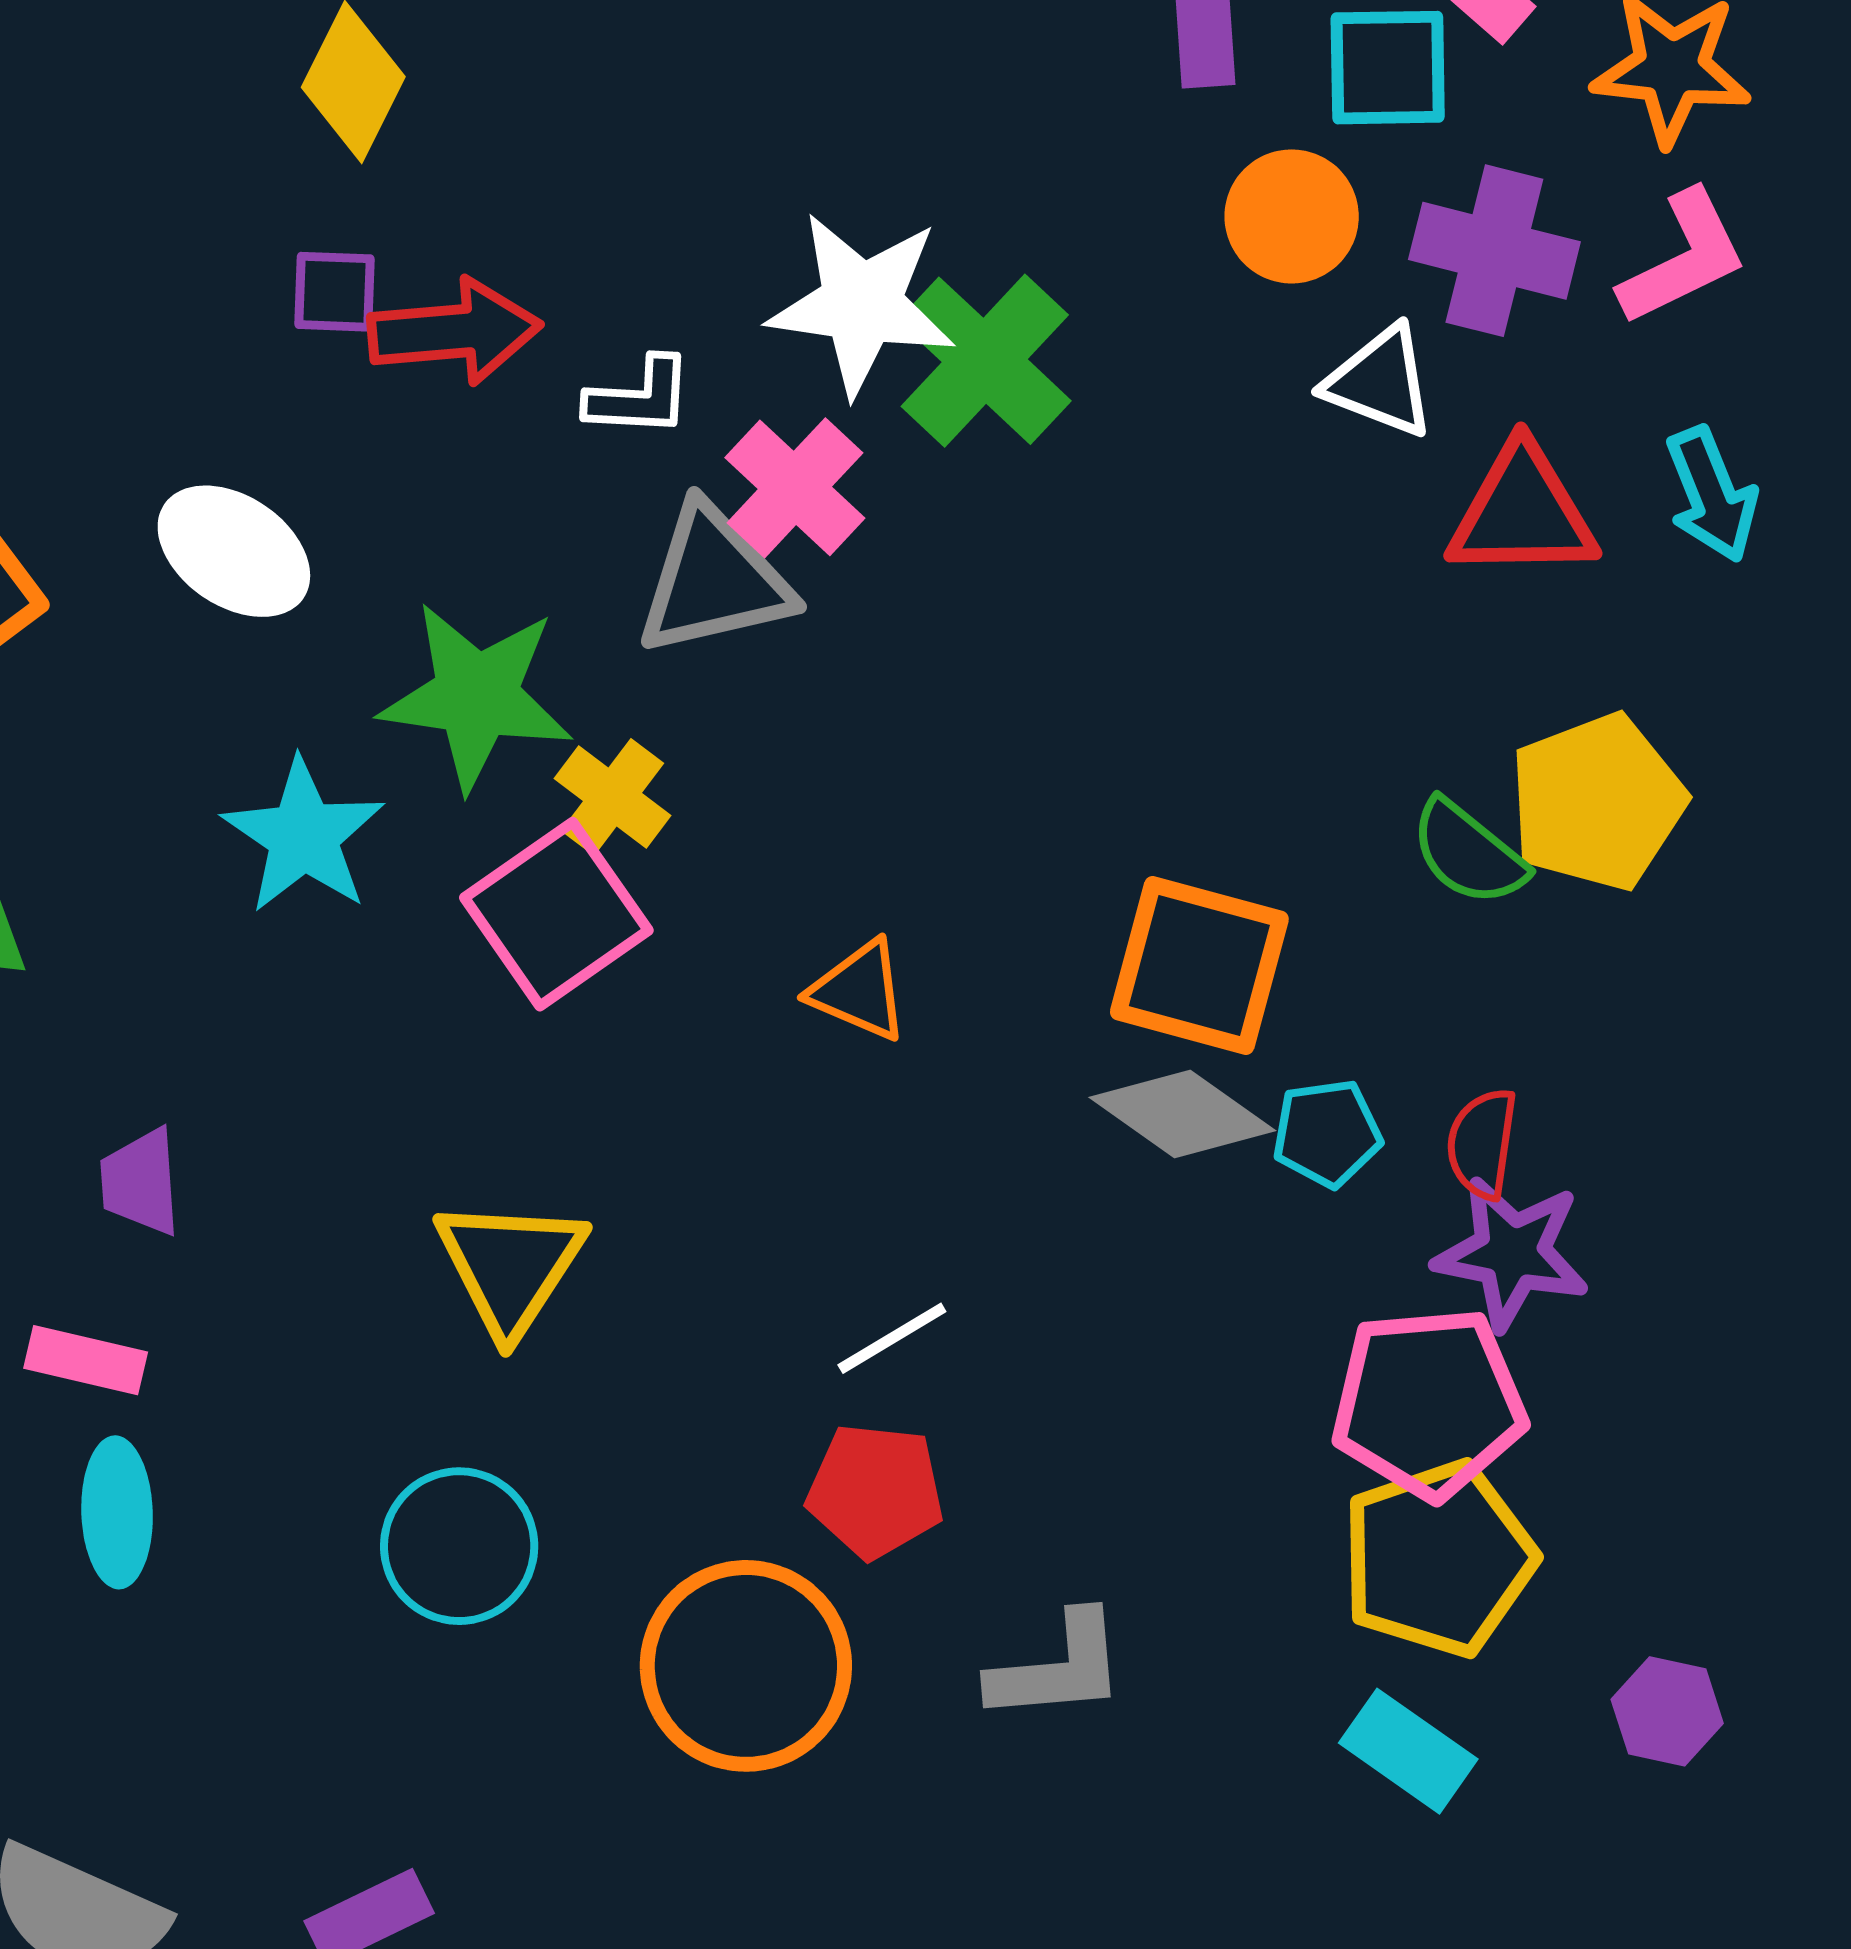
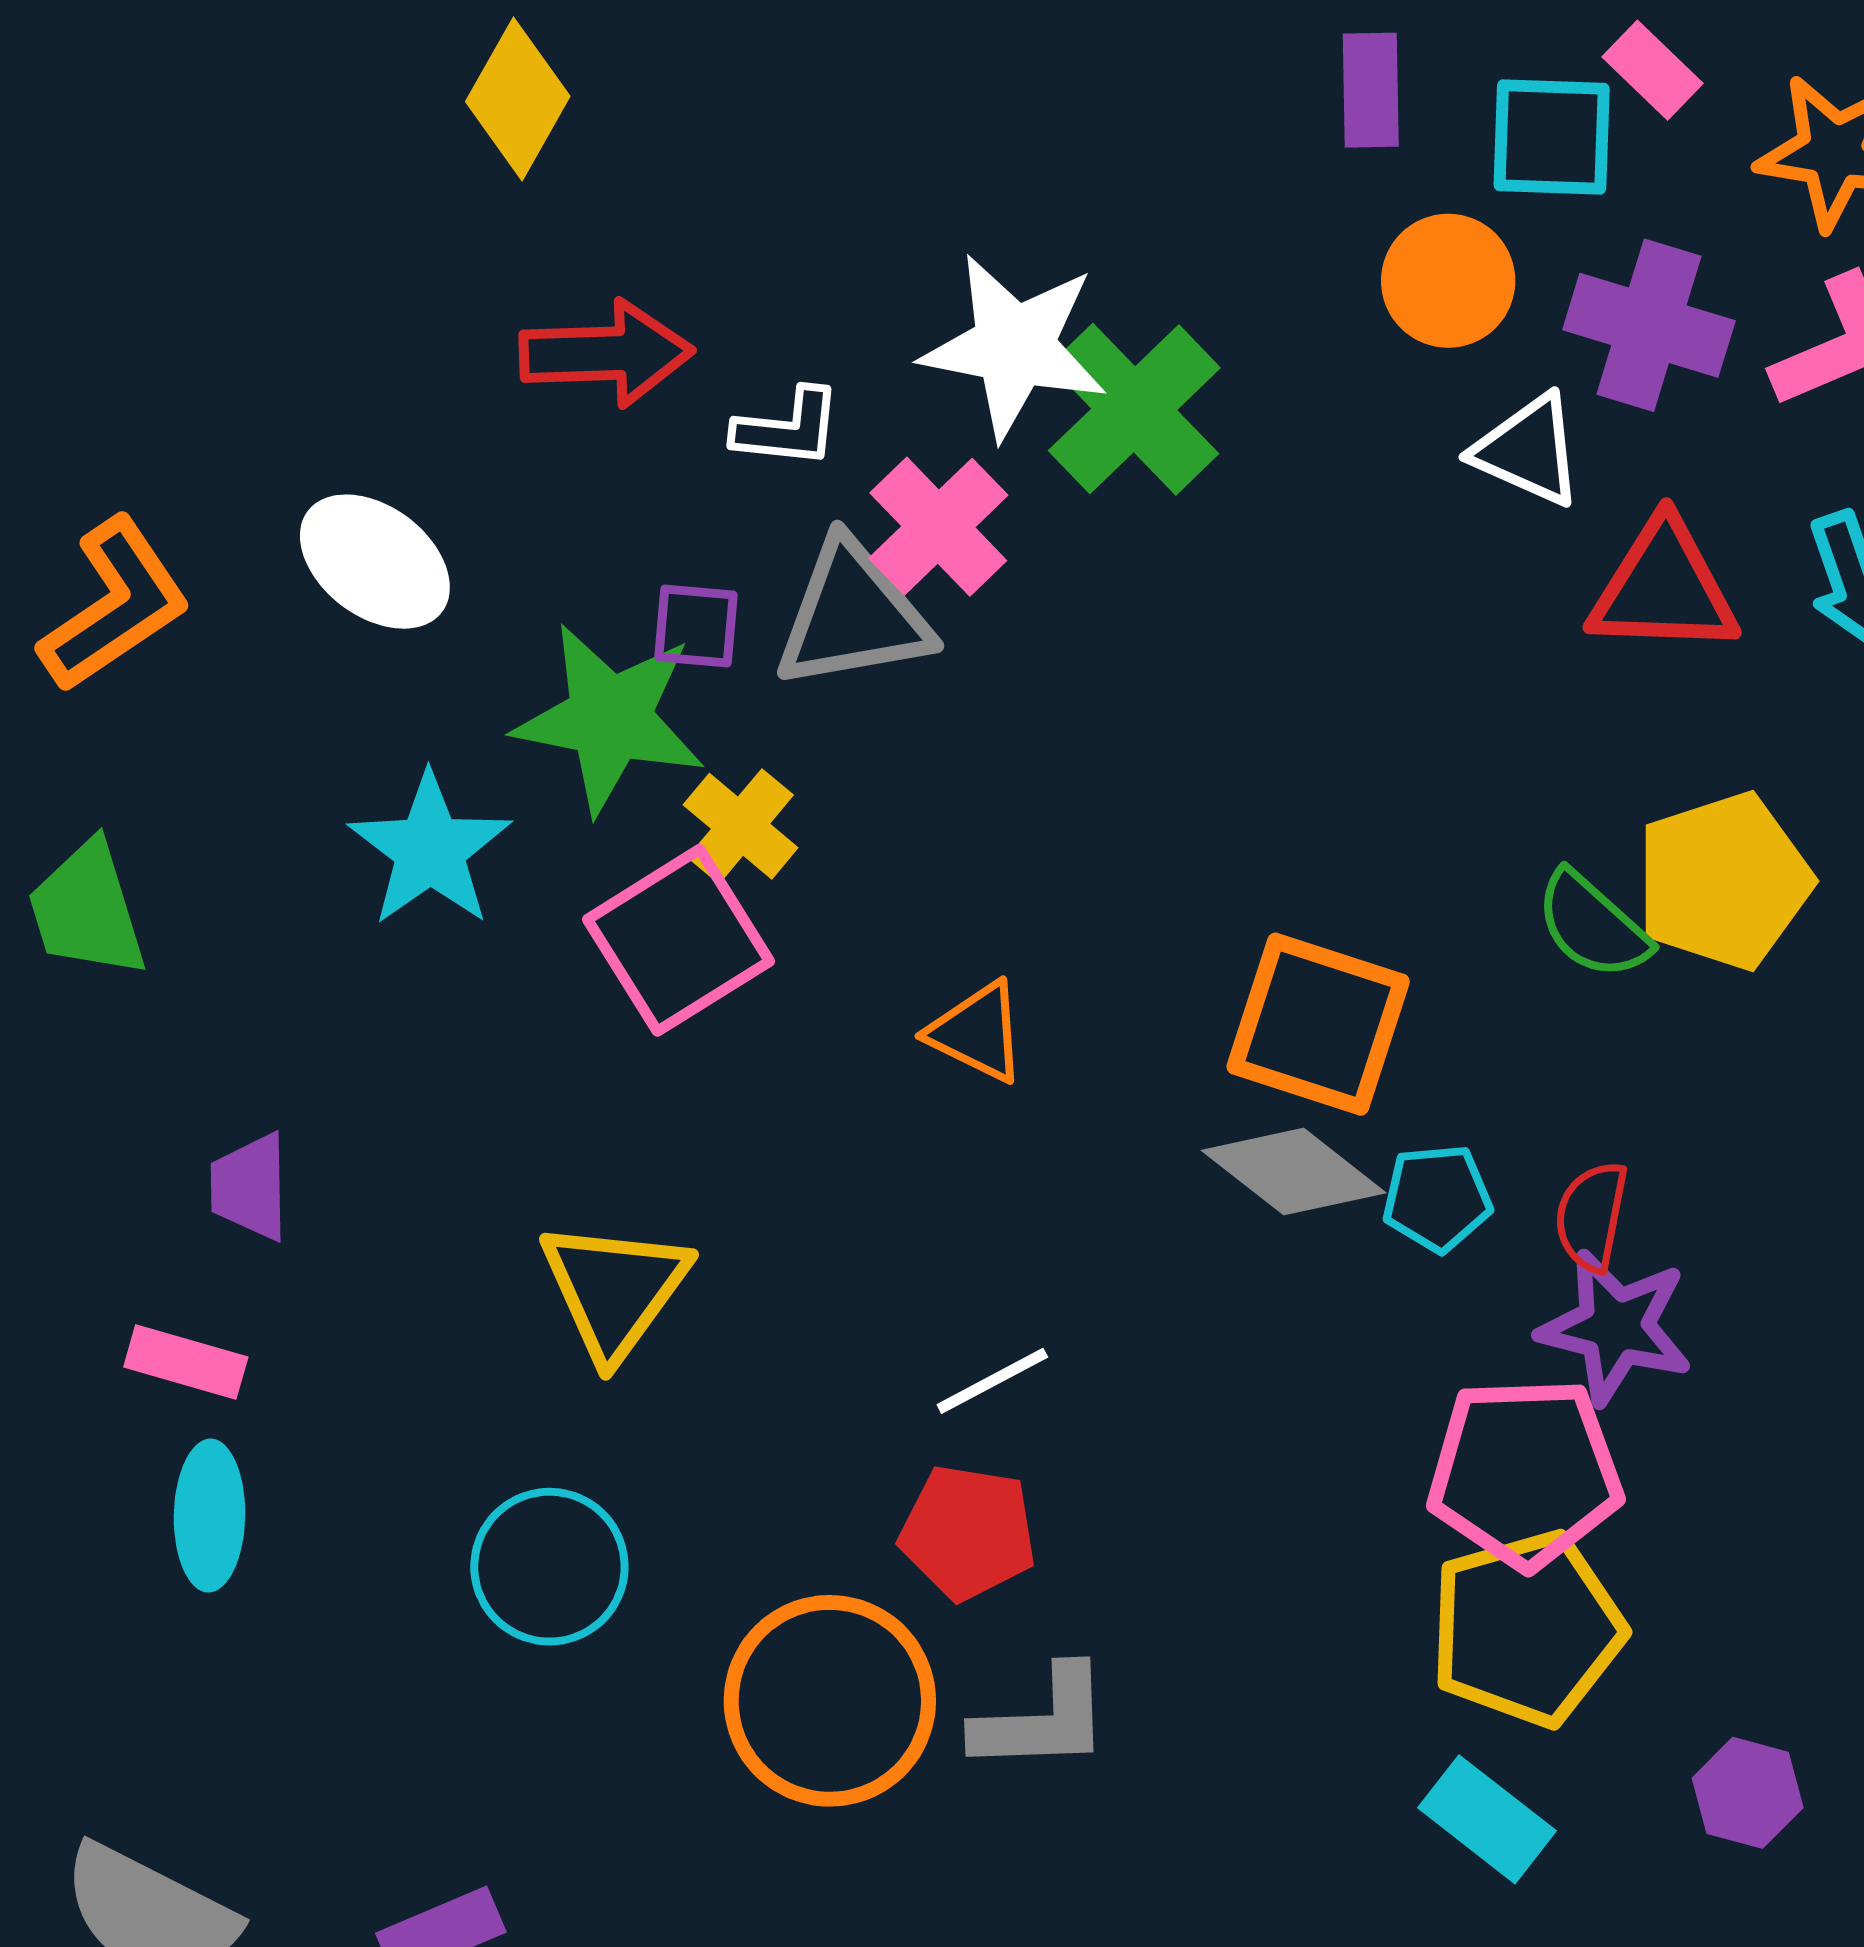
purple square: (335, 292) -> (696, 626), moved
gray L-shape: (1058, 1668) -> (1042, 1720), moved

